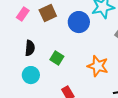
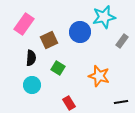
brown square: (48, 13) -> (49, 40), moved
pink rectangle: (23, 14) -> (24, 24), size x1.5

